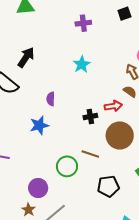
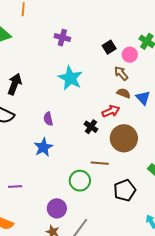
black square: (124, 14) -> (109, 47), moved
purple cross: (83, 23) -> (62, 38), turned 35
cyan star: (82, 64) -> (70, 78), size x1.4
black cross: (90, 117) -> (91, 127), turned -32

